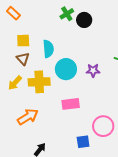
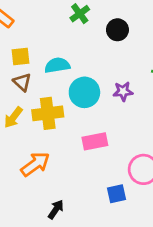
black circle: (84, 20) -> (117, 30), moved
cyan semicircle: (48, 49) -> (57, 65), turned -90

